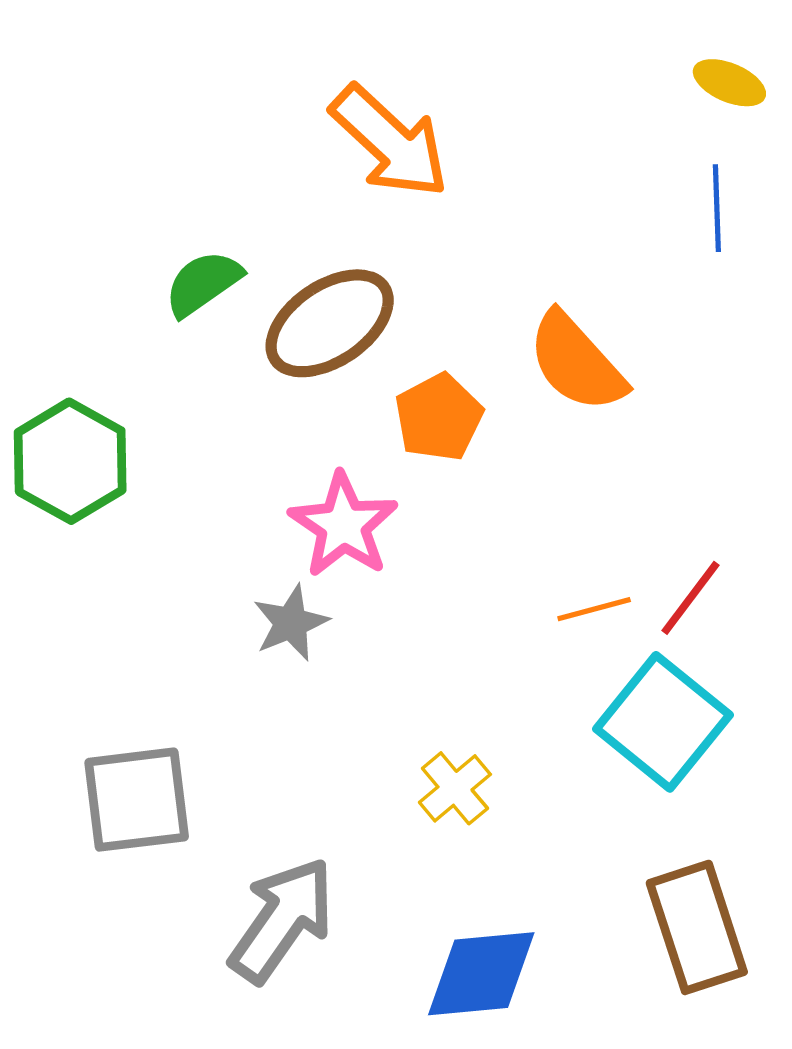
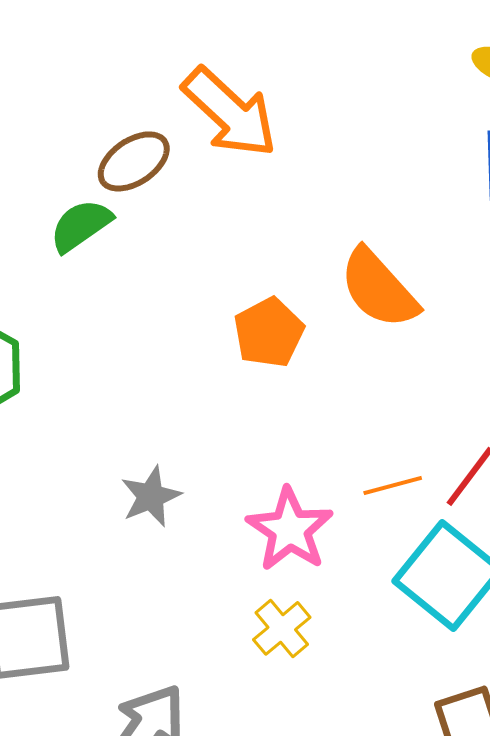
brown ellipse: (330, 323) -> (134, 161), moved, size x0.7
pink star: (343, 525) -> (290, 529), moved

